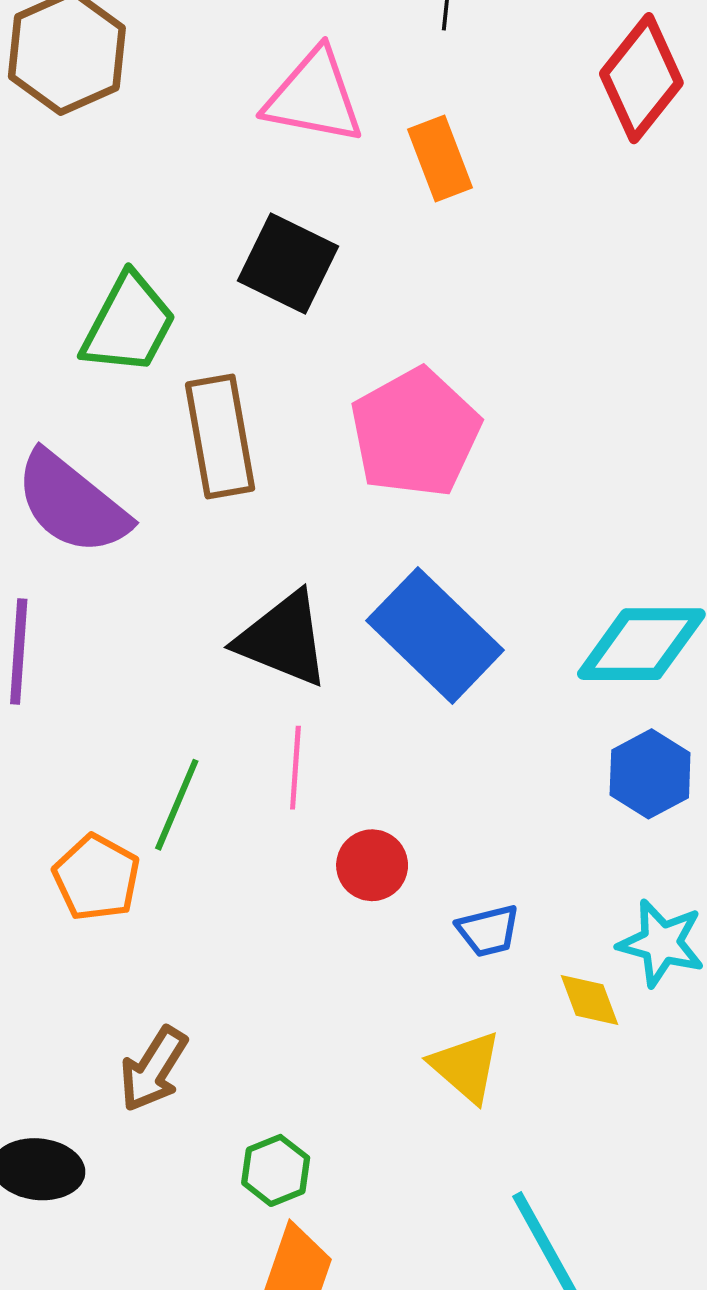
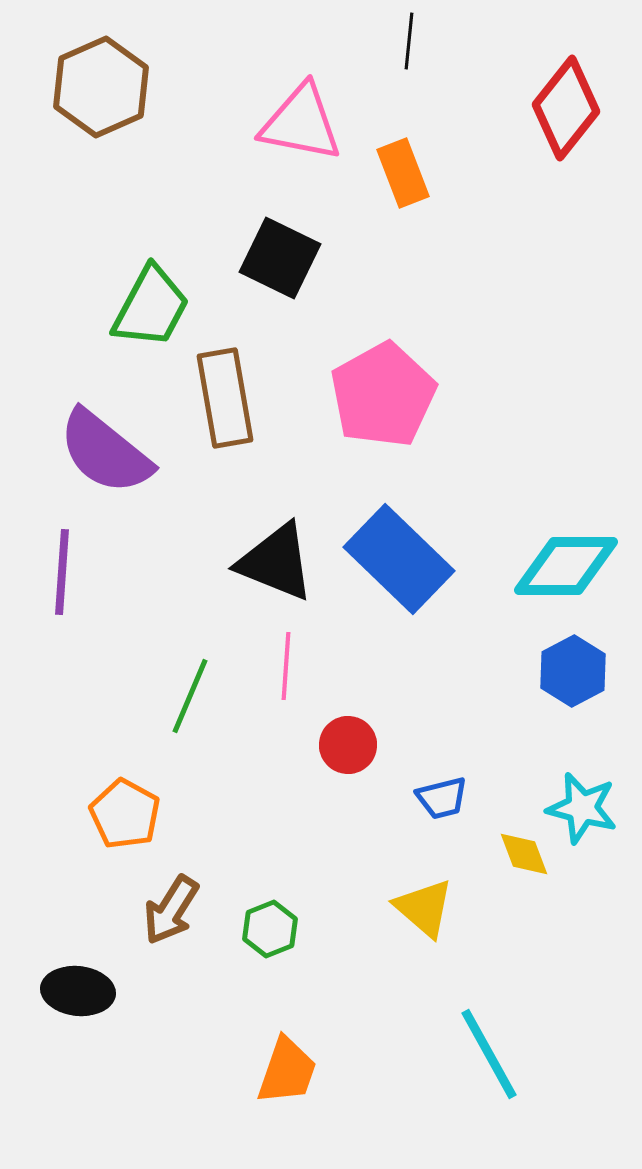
orange pentagon: (97, 878) -> (125, 814), moved
green hexagon: (276, 1170) -> (270, 929), moved

